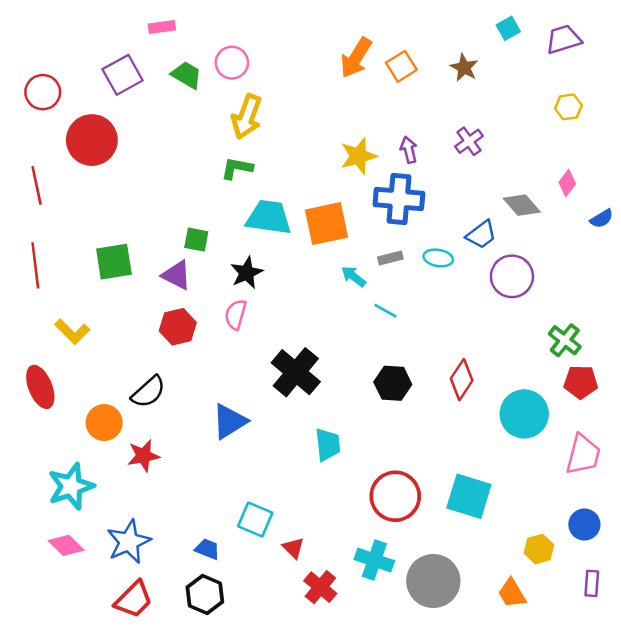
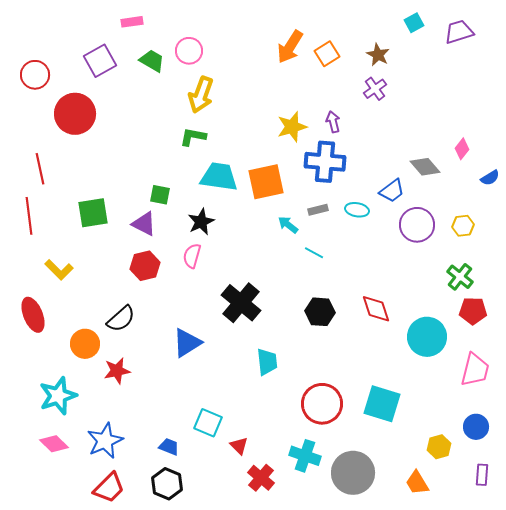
yellow hexagon: (568, 107) -> (463, 226), moved
purple cross: (469, 141) -> (375, 89), moved
red line: (37, 185) -> (40, 169), moved
red diamond: (462, 380) -> (376, 309), turned -52

